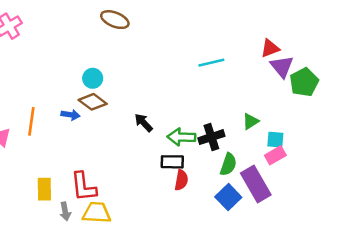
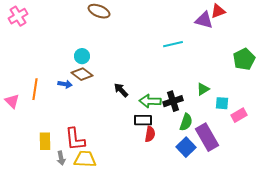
red triangle: (270, 48) -> (218, 11), moved
purple triangle: (282, 67) -> (204, 20), moved, turned -36
pink rectangle: (275, 155) -> (239, 115), moved

